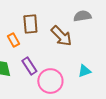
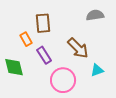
brown arrow: (61, 36) -> (78, 48), moved
purple rectangle: (29, 66) -> (44, 55), moved

